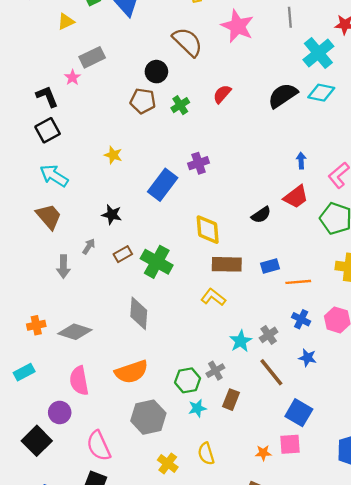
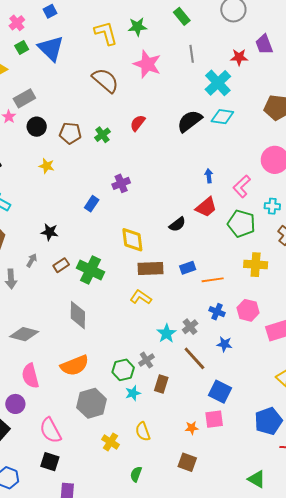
black circle: (156, 72) -> (37, 127), moved
yellow star: (113, 155) -> (47, 166), moved
blue rectangle: (163, 185) -> (92, 204), size x0.6

